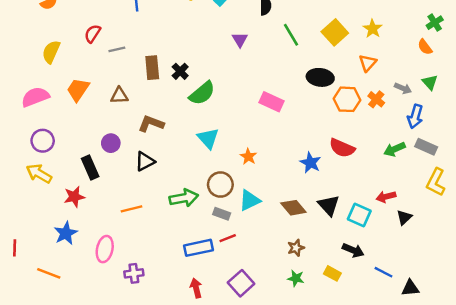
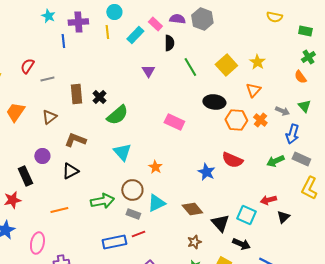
brown triangle: (119, 96) -> (49, 117), turned -35
black triangle: (329, 205) -> (220, 223), moved

